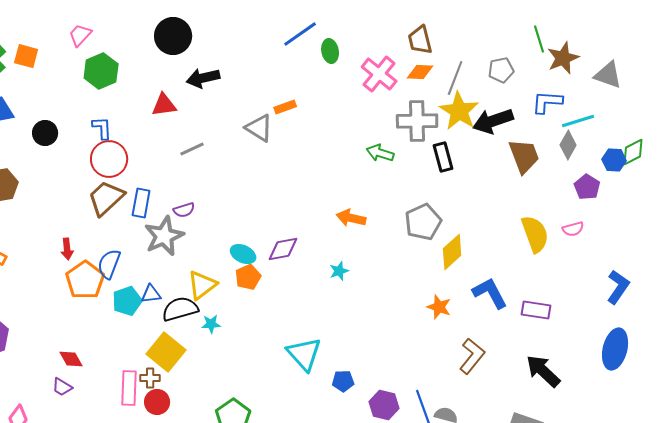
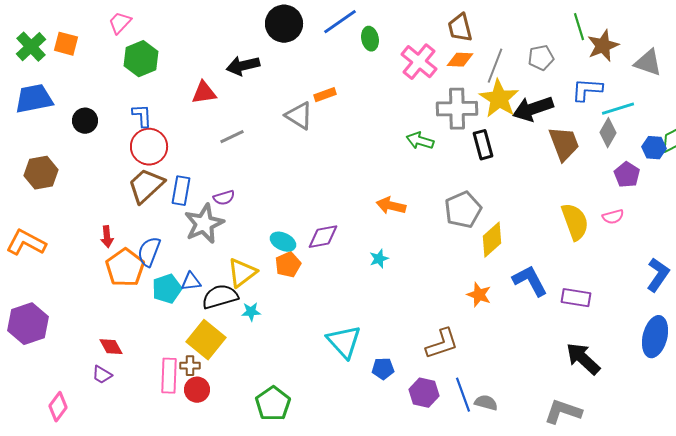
black circle: (173, 36) -> (284, 24), moved
brown L-shape: (472, 356) -> (442, 344), moved, turned 33

